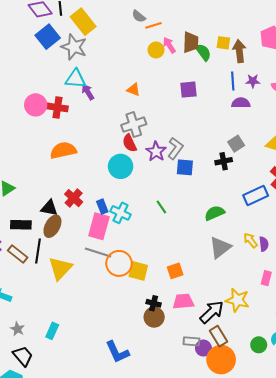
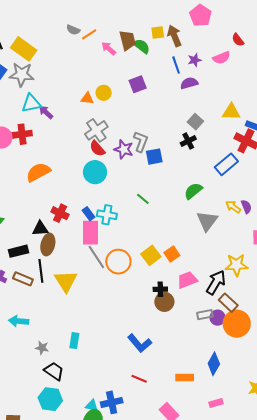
yellow circle: (156, 50) -> (104, 93), moved
gray line: (98, 253) -> (96, 257), turned 55
yellow square: (138, 271) -> (151, 255), moved, turned -36

